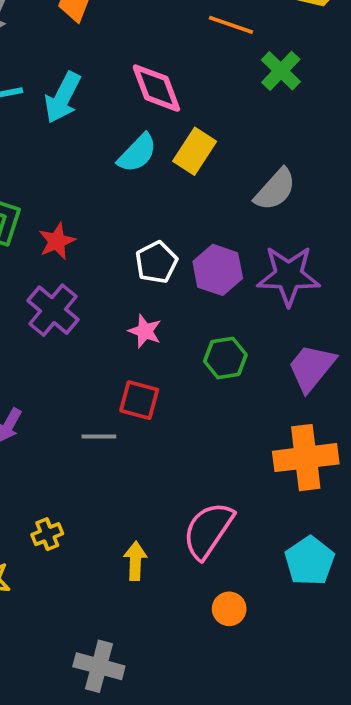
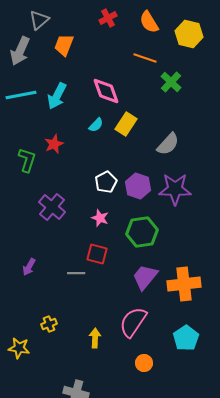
cyan semicircle: (137, 153) -> (96, 125), size x0.7
red star: (57, 241) -> (54, 144), moved
green hexagon: (225, 358) -> (142, 232), size x1.4
purple trapezoid: (311, 368) -> (145, 277), moved

